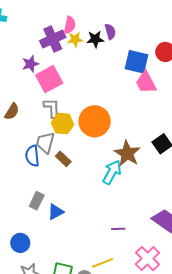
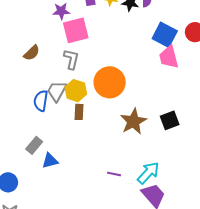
yellow hexagon: (63, 124) -> (76, 91), moved
brown rectangle: (63, 159) -> (79, 112), moved, turned 35
cyan arrow: (112, 172) -> (148, 173), moved
purple line: (118, 229) -> (114, 174), moved

